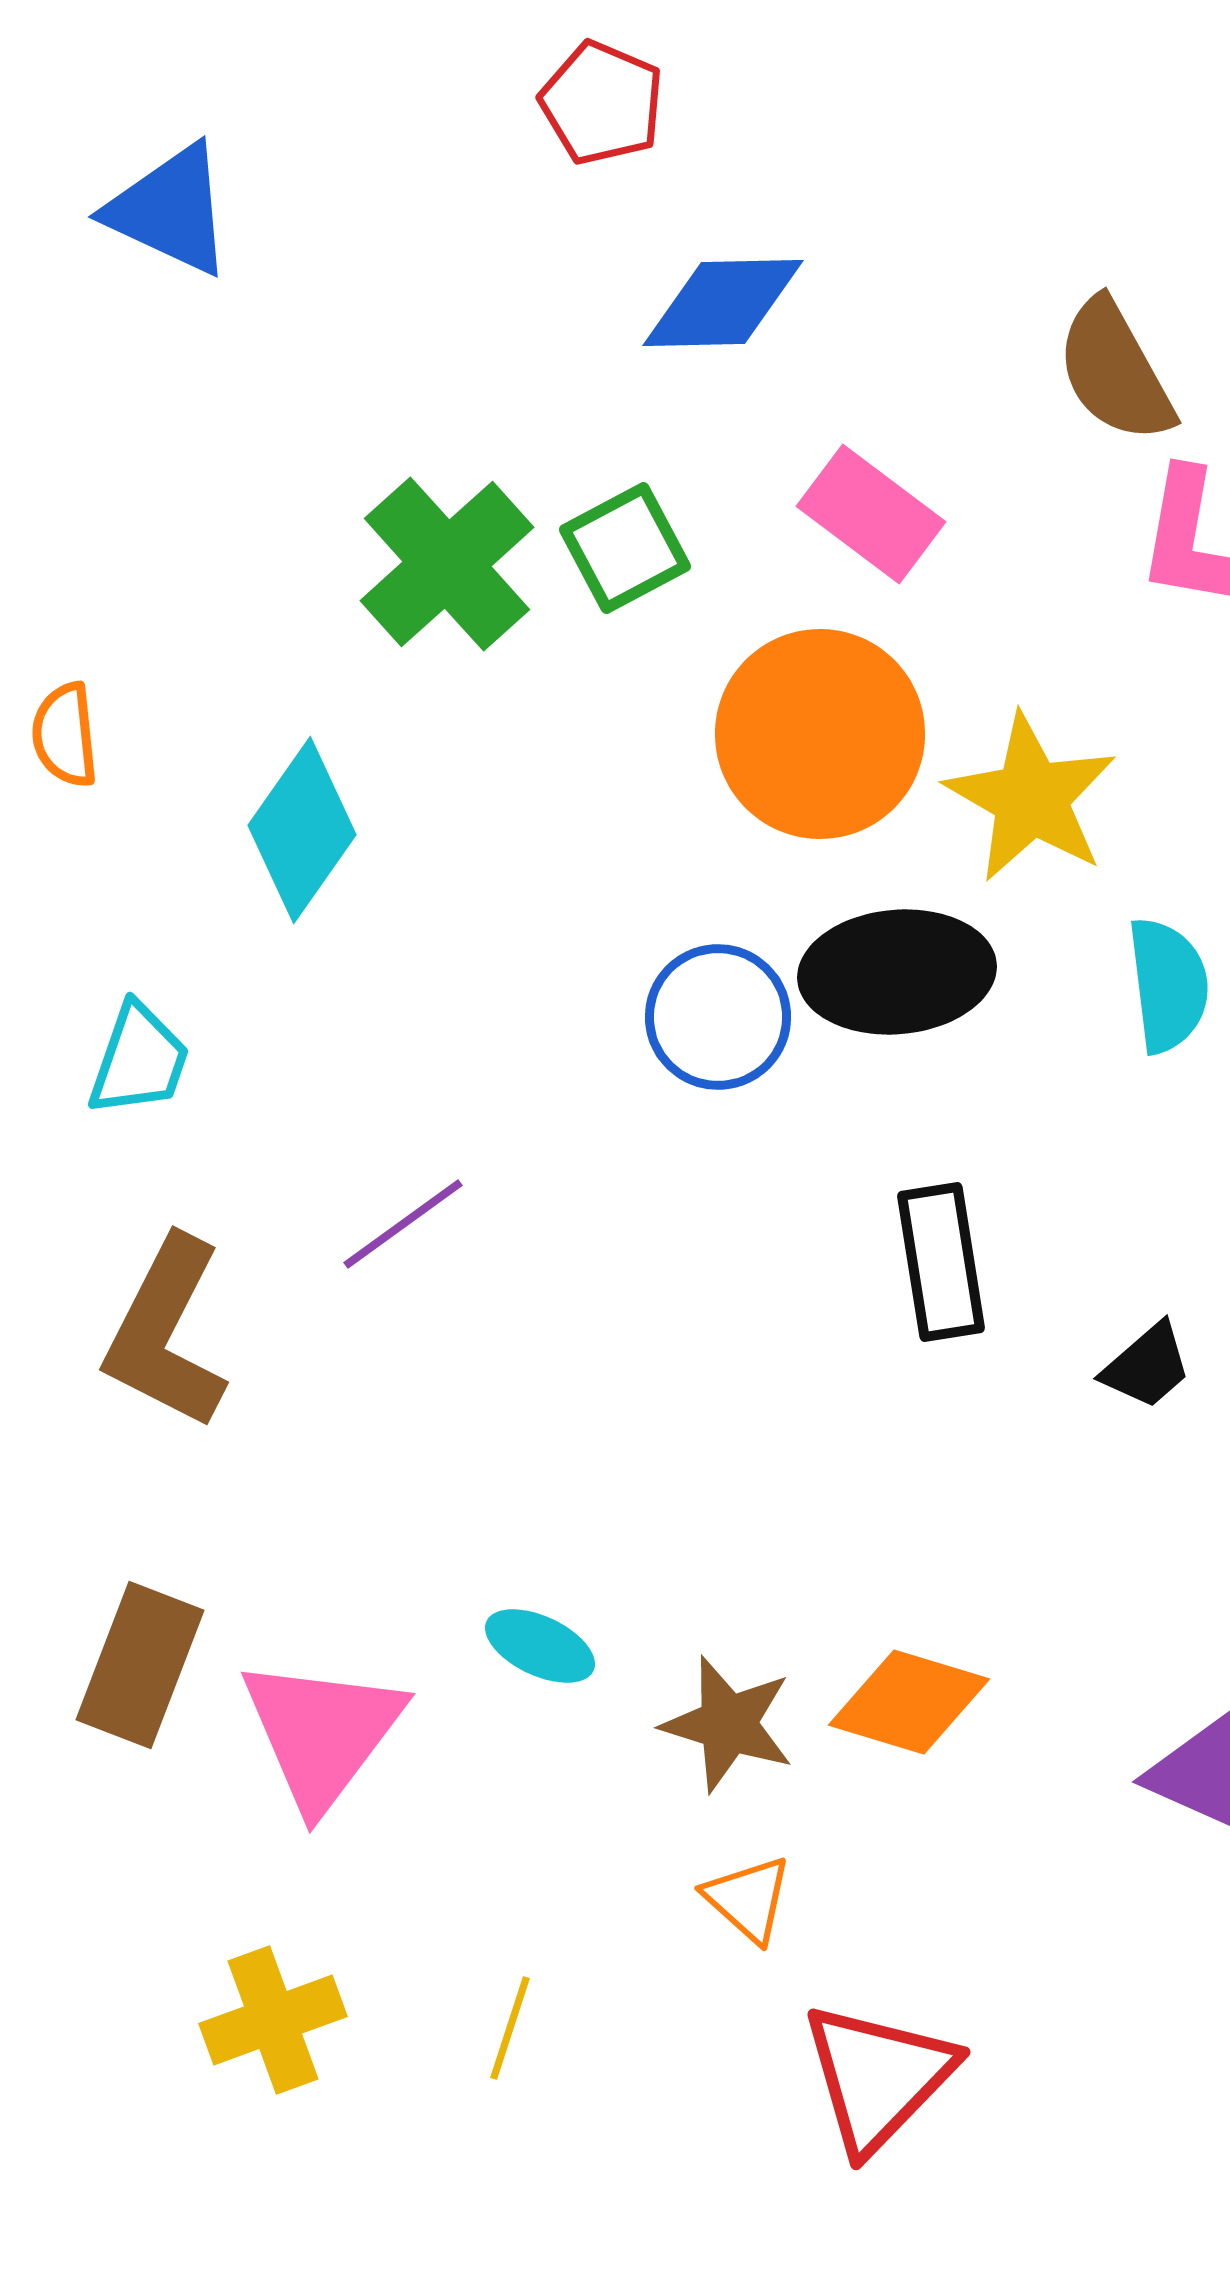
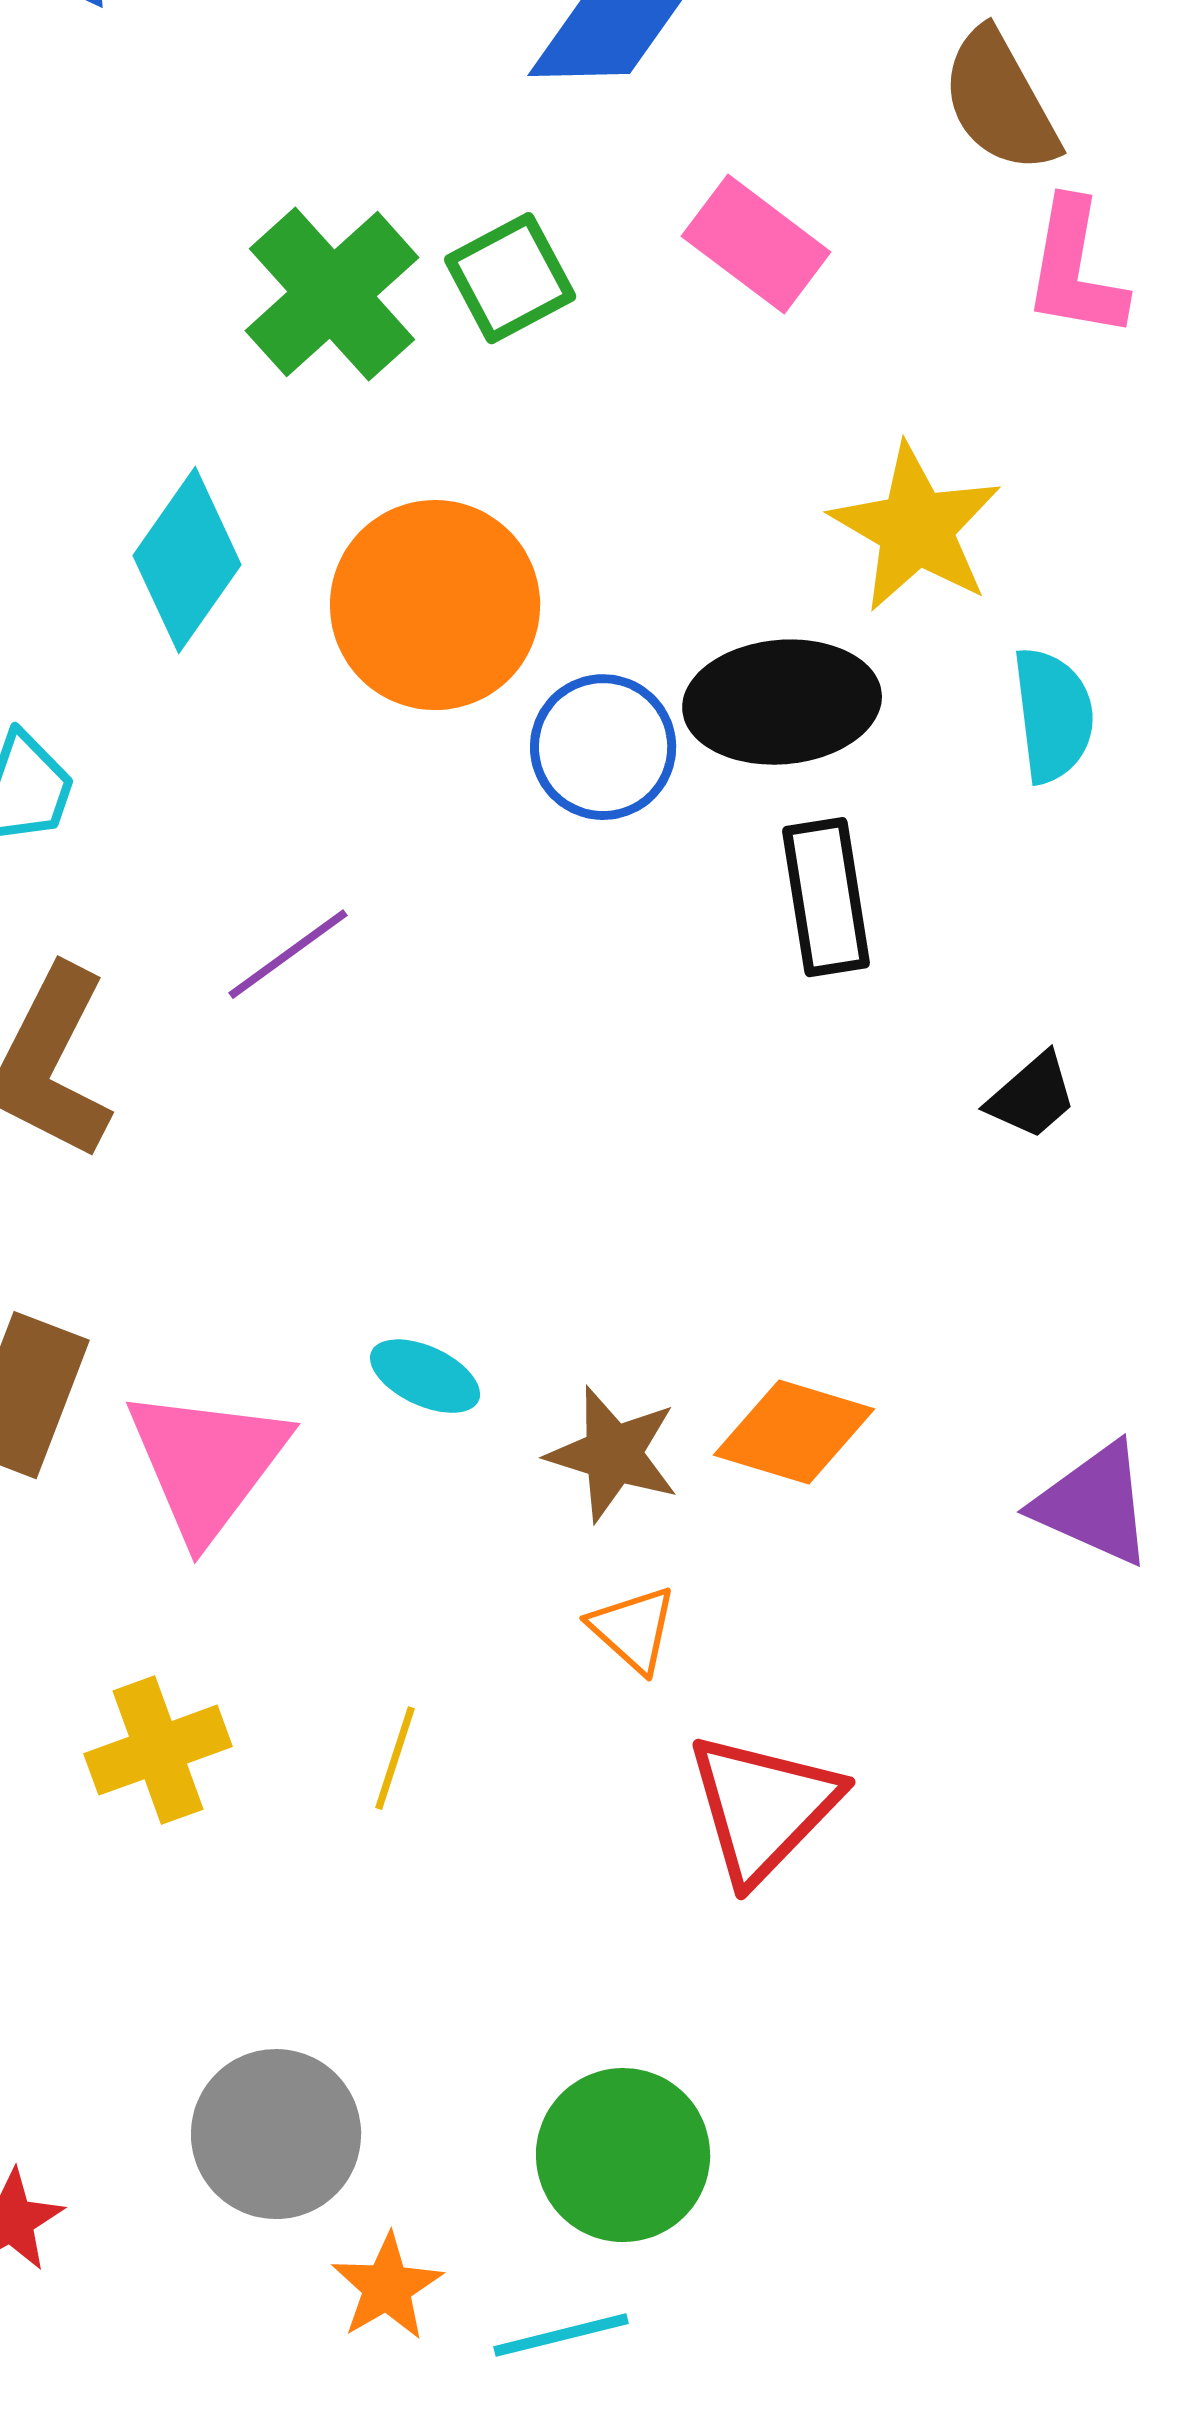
orange circle: (820, 734) -> (435, 605), moved
black rectangle: (941, 1262) -> (826, 897), moved

